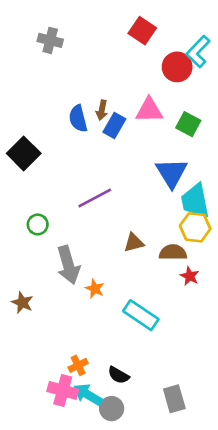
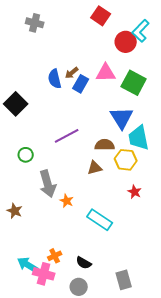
brown arrow: (102, 110) -> (72, 73), turned 40
green square: (188, 124) -> (134, 83), size x1.4
yellow hexagon: (195, 227) -> (126, 160), moved
brown semicircle: (173, 252) -> (105, 145), moved
cyan arrow: (88, 395) -> (28, 265), moved

